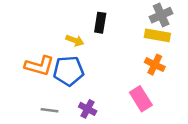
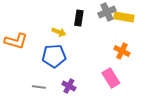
gray cross: (161, 15) -> (107, 12), moved
yellow rectangle: (157, 35) -> (124, 17), moved
orange L-shape: (39, 66) -> (16, 41), moved

